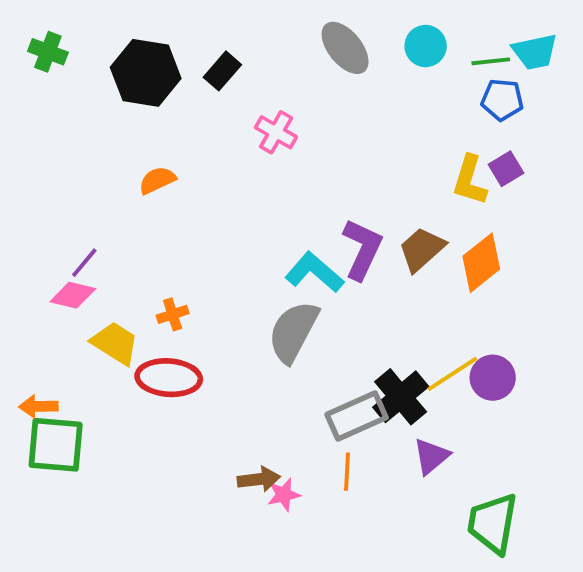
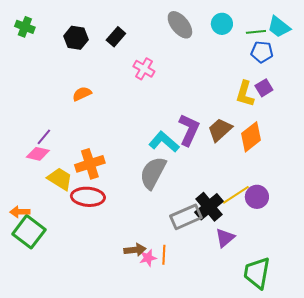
cyan trapezoid: (535, 52) -> (279, 27), turned 50
black hexagon: (146, 73) -> (76, 38), size x0.7
orange cross: (173, 314) -> (90, 164), size x1.8
green square: (56, 445) -> (29, 232), turned 32
orange line: (347, 472) -> (164, 255), moved

